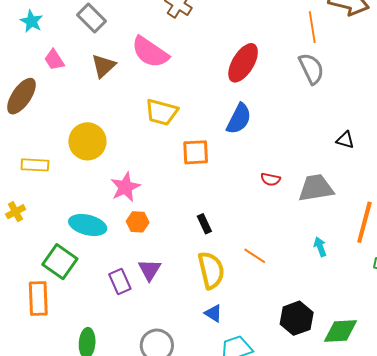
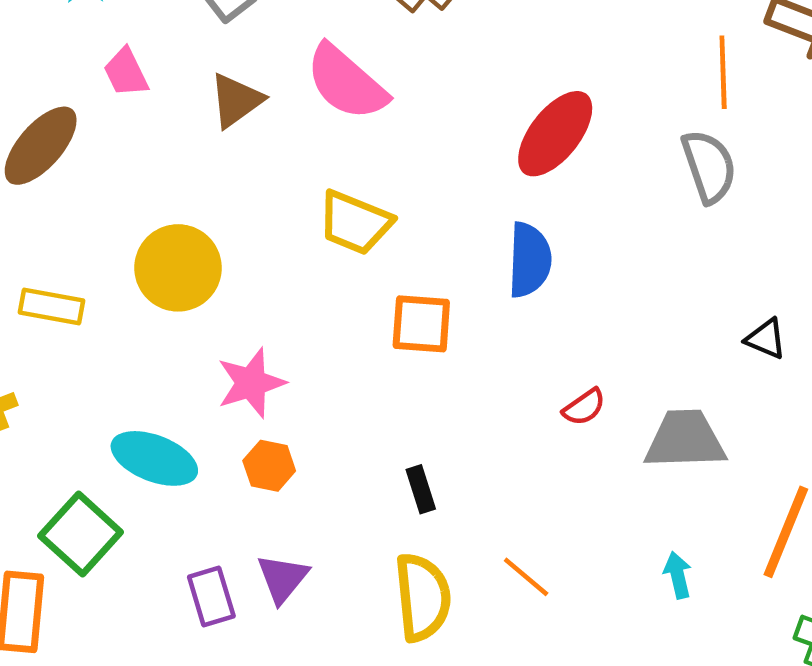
blue semicircle: (239, 119) -> (529, 260), turned -32
red semicircle: (270, 179) -> (584, 407), turned -54

